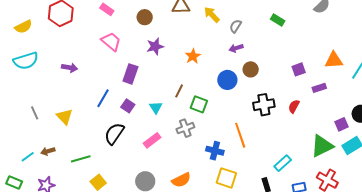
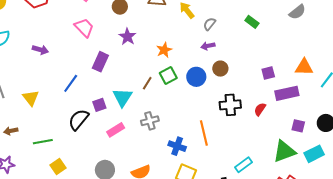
purple star: (155, 46) -> (127, 37), turned -30
purple rectangle: (319, 88) -> (287, 93), size x1.6
green square: (199, 104) -> (168, 76), moved, turned 36
purple square: (128, 106) -> (99, 105), moved, turned 32
cyan triangle: (156, 107) -> (122, 97), size x1.5
purple square: (341, 124) -> (298, 126), moved, turned 32

